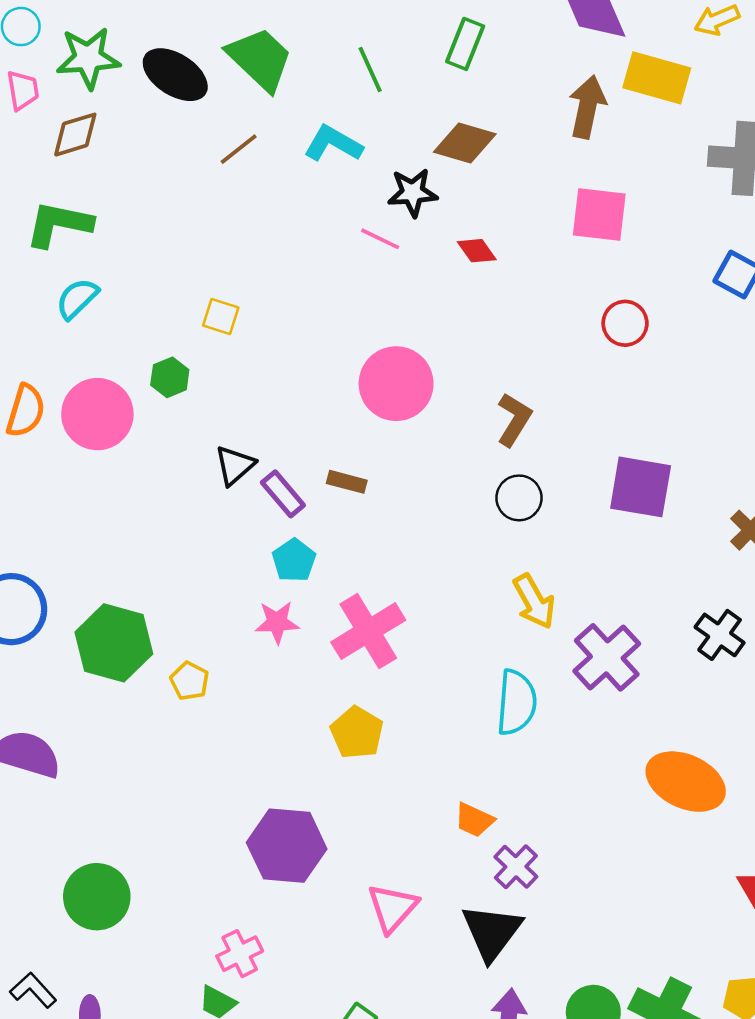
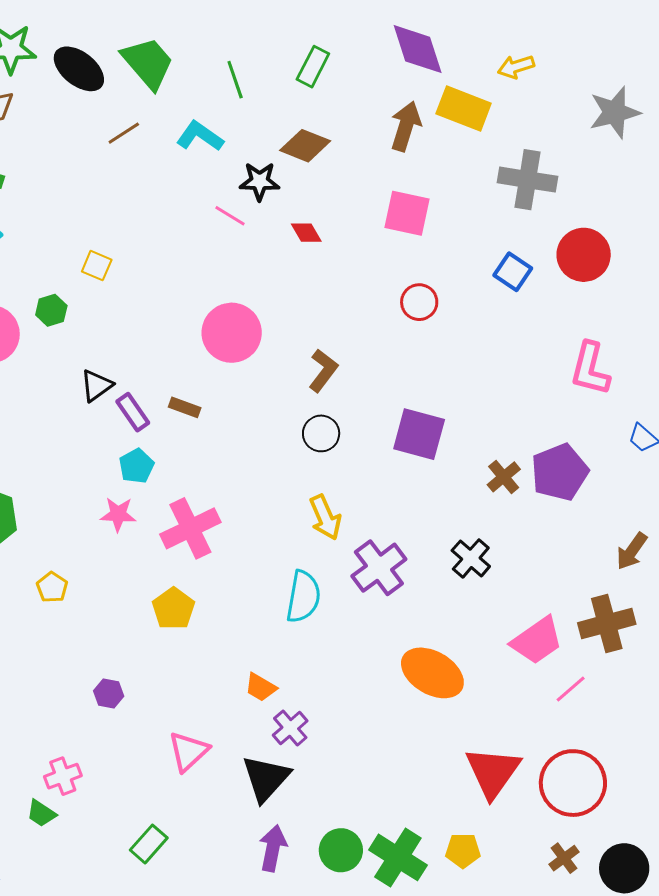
yellow pentagon: (190, 681) -> (52, 587), moved
purple hexagon: (287, 846) -> (109, 693), size x0.5

